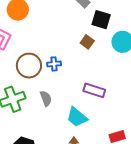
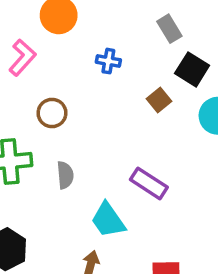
blue cross: (54, 64) -> (108, 61), moved
brown circle: (29, 66) -> (52, 113), size x0.7

